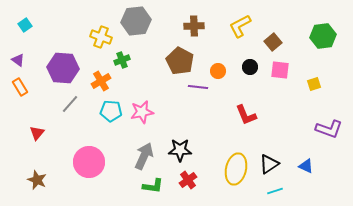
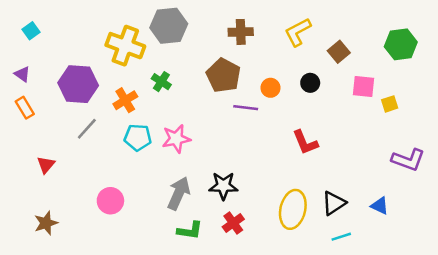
yellow cross: (101, 37) -> (125, 46), size x1.4
green cross: (122, 60) -> (161, 82), moved, turned -35
pink square: (280, 70) -> (364, 87), moved
pink circle: (89, 162) -> (110, 201), size x0.7
brown star: (37, 180) -> (46, 223), turned 30

